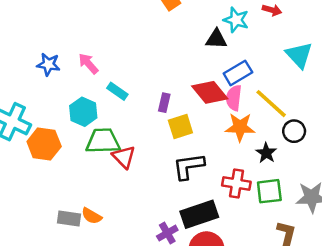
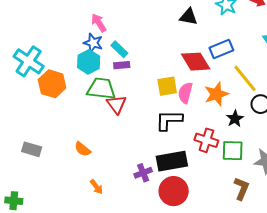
black triangle: (216, 39) -> (189, 17), moved
blue star: (48, 64) -> (93, 43), moved
pink semicircle: (234, 98) -> (185, 93), moved
purple rectangle: (164, 103) -> (122, 65), moved, turned 63
orange star: (240, 127) -> (216, 94), turned -30
gray rectangle: (69, 219) -> (32, 149), moved

